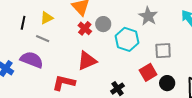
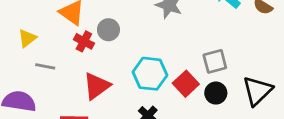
gray line: (43, 39) -> (45, 66), moved
cyan hexagon: (127, 39) -> (150, 74), moved
gray square: (163, 51) -> (215, 61), moved

